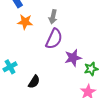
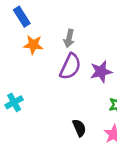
purple star: (73, 58) -> (101, 72), moved
black semicircle: (34, 82) -> (79, 128), moved, turned -56

